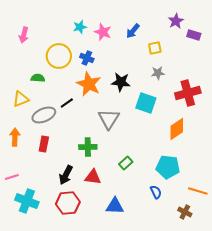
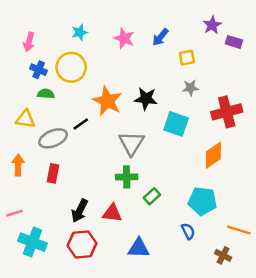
cyan star: (80, 27) -> (80, 32), moved
blue cross: (87, 58) -> (39, 70), moved
yellow triangle: (21, 99) -> (25, 119), turned 30
green cross: (88, 147) -> (127, 177), moved

